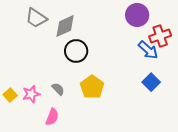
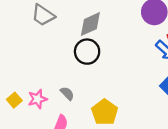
gray diamond: (65, 26) -> (90, 24), moved
yellow pentagon: (92, 87) -> (105, 112), moved

